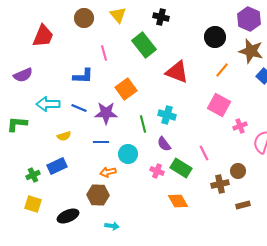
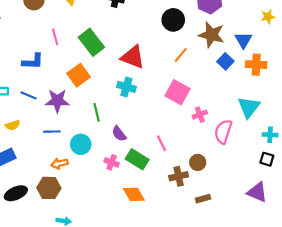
green rectangle: (144, 45) -> (91, 42), moved
cyan cross: (167, 115) -> (126, 87), moved
black ellipse: (68, 216) -> (16, 193), moved

